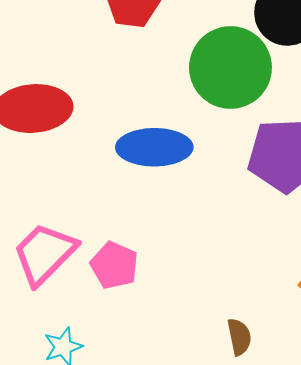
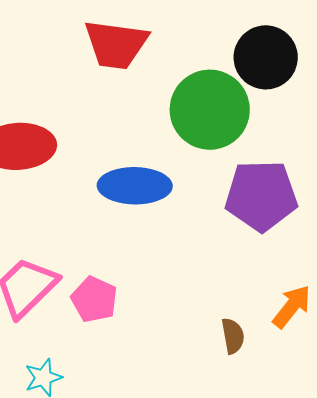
brown semicircle: (239, 337) -> (233, 336), moved

